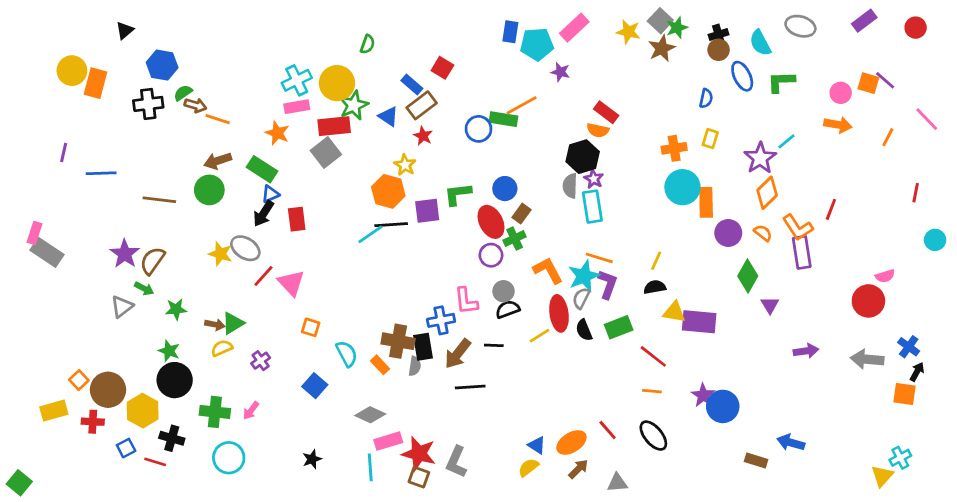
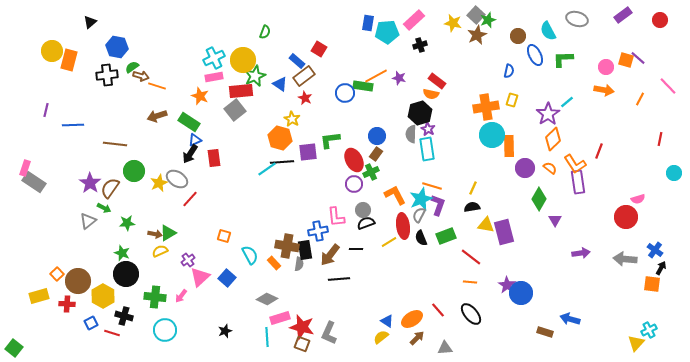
black cross: (719, 35) -> (420, 45), moved
purple star: (560, 72) -> (399, 78), moved
orange cross: (674, 148) -> (486, 107), size x1.4
blue circle: (505, 189) -> (377, 136), moved
green circle: (209, 190) -> (134, 171), moved
yellow star: (220, 254) -> (159, 183), turned 30
pink triangle: (291, 283) -> (200, 277), moved, turned 30
purple rectangle: (699, 322) -> (504, 232), turned 70

